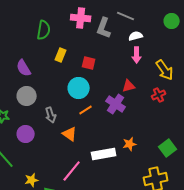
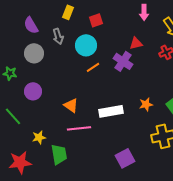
red square: (89, 63) -> (96, 20), turned -32
gray arrow: (51, 115) -> (58, 36), moved
orange triangle: (70, 134) -> (71, 105), moved
orange star: (130, 144) -> (146, 104), moved
pink line: (72, 171) -> (79, 128), turned 45

